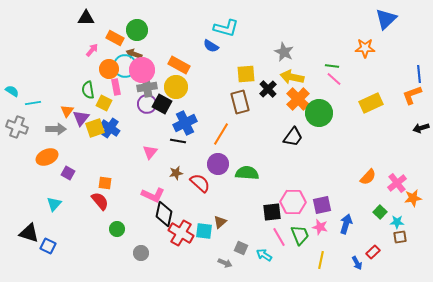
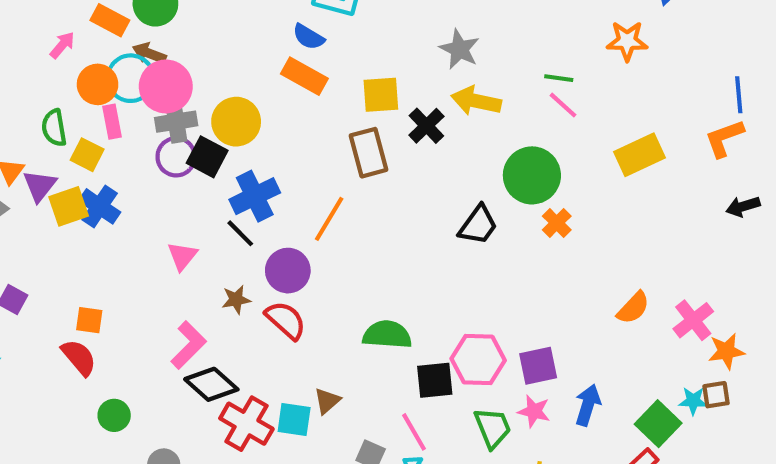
orange rectangle: (179, 65) -> (304, 76), moved
orange cross: (298, 99) -> (557, 223), moved, size x0.6
black line: (178, 141) -> (240, 233), turned 35
purple circle: (218, 164) -> (288, 271), moved
green semicircle: (247, 173) -> (387, 335), moved
pink L-shape: (153, 195) -> (189, 345), turned -70
green square: (380, 212) -> (658, 424), moved, size x1.5
black diamond: (164, 214) -> (211, 384), turned -60
pink line: (279, 237) -> (414, 432), moved
brown square: (400, 237) -> (716, 395), moved

